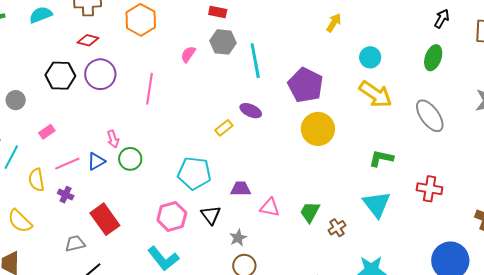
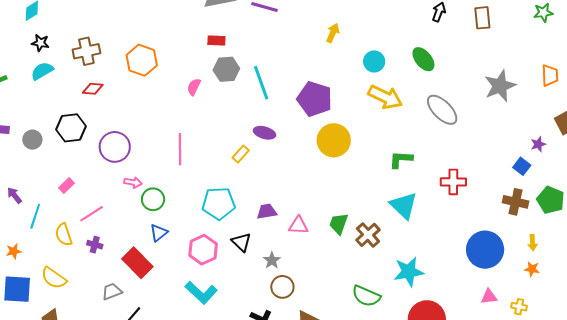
green ellipse: (433, 58) -> (423, 59), moved, turned -50
purple circle: (100, 74) -> (115, 147), moved
pink line: (149, 89) -> (180, 149), moved
gray circle: (16, 100) -> (32, 140), moved
pink arrow: (113, 139) -> (133, 182), turned -54
blue triangle: (96, 161) -> (159, 233), moved
brown cross: (337, 228) -> (368, 235), size x1.4

